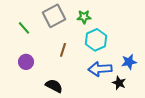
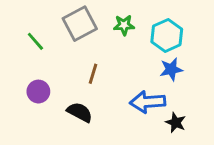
cyan hexagon: (96, 40) -> (167, 35), moved
blue star: (129, 62) -> (171, 69), moved
black semicircle: (54, 86) -> (80, 112), moved

